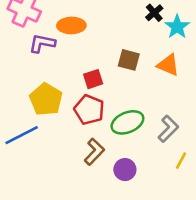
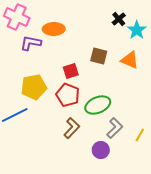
yellow pentagon: (46, 99) -> (34, 87), turned 30
gray L-shape: (168, 129) -> (115, 128), moved
purple circle: (125, 170) -> (101, 150), moved

